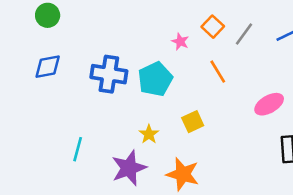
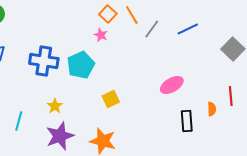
orange square: (213, 27) -> (108, 14), moved
orange line: (218, 72) -> (132, 15), moved
yellow star: (149, 134) -> (55, 106), moved

